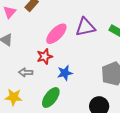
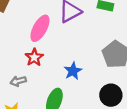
blue star: (65, 73) -> (73, 71), moved

